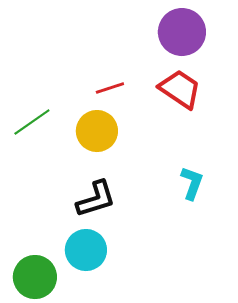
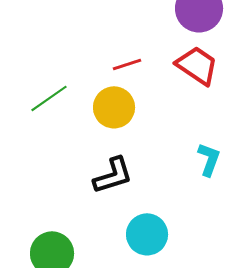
cyan circle: (86, 250) -> (147, 234), moved

